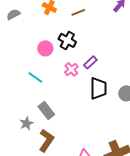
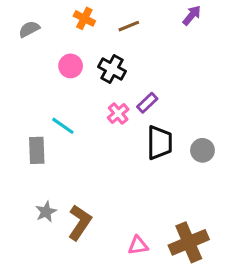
pink circle: (45, 48) -> (71, 66), moved
gray rectangle: (46, 110) -> (37, 150), moved, turned 36
gray star: (26, 123) -> (46, 212), moved

